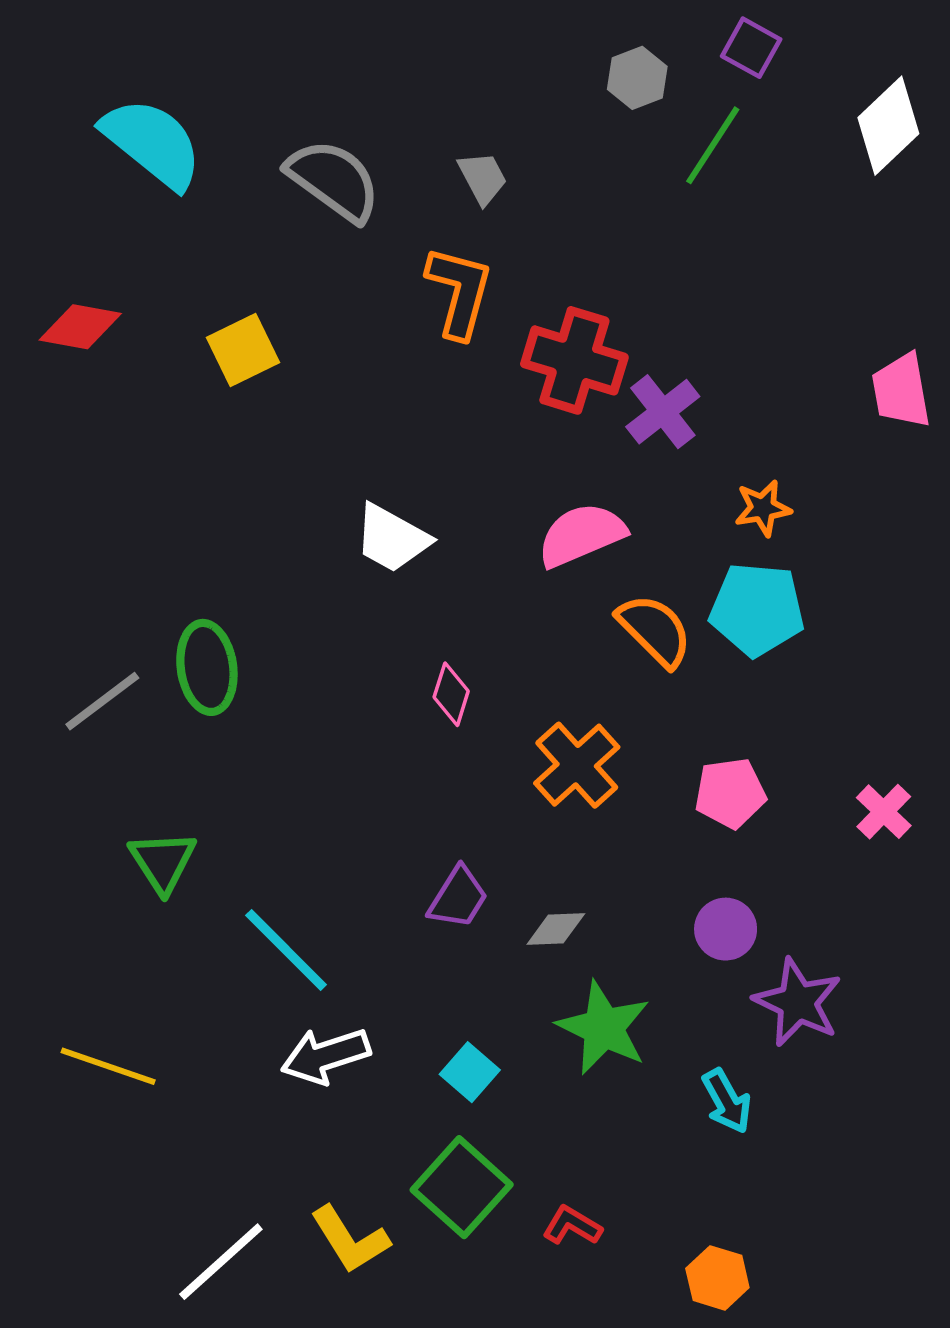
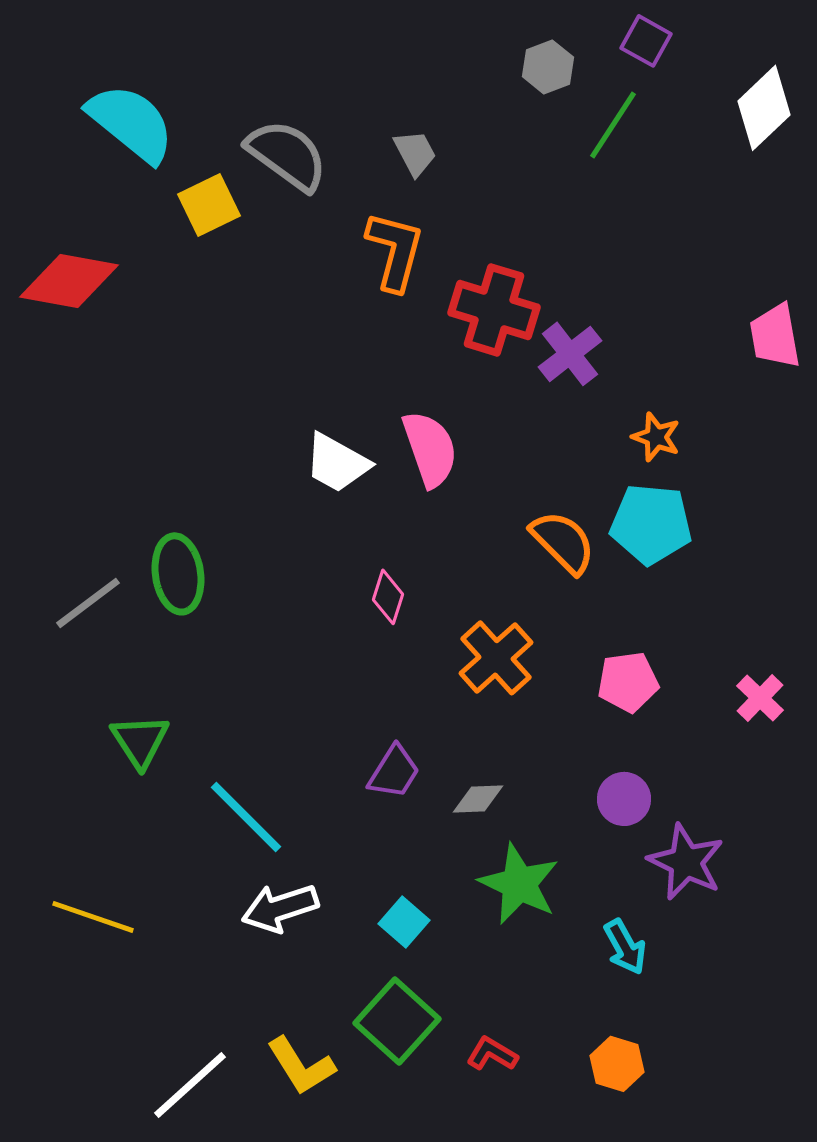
red diamond: (80, 327) -> (69, 281), size x1.4
yellow square: (243, 350) -> (209, 205), moved
orange star: (763, 508) -> (656, 437), turned 30
pink semicircle: (581, 535) -> (430, 449), moved, turned 94
orange hexagon: (717, 1278) -> (617, 1064), moved

